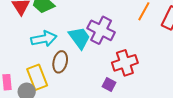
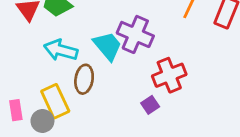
cyan arrow: (44, 39) -> (61, 50), turned -150
purple square: (109, 84) -> (150, 105), turned 32

